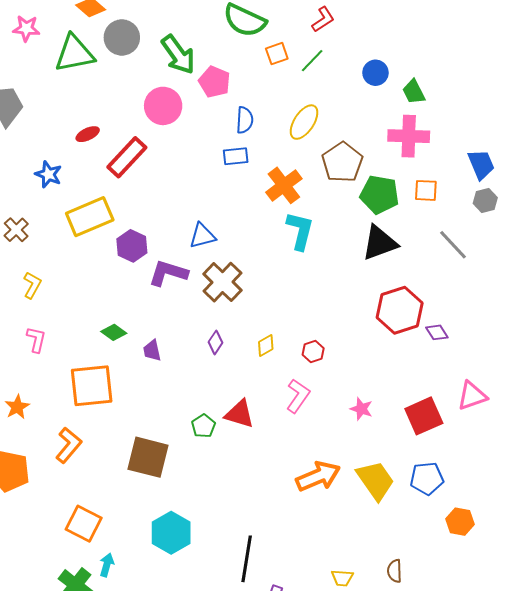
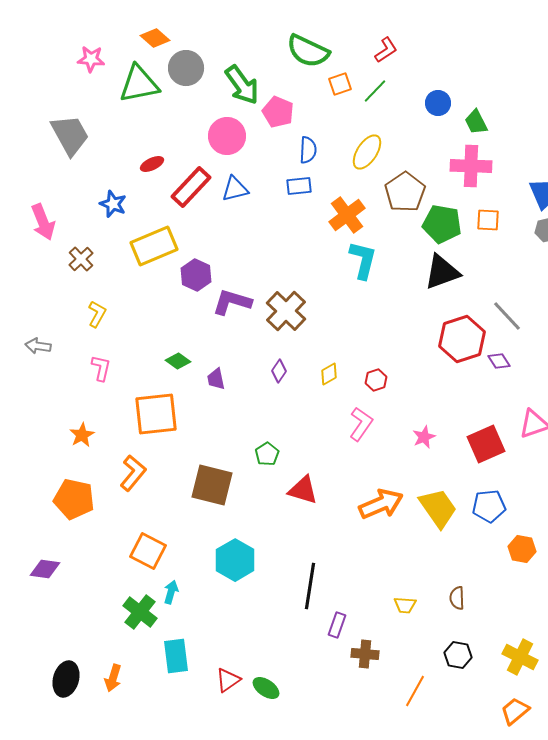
blue triangle: (202, 236) -> (235, 189), moved
gray line: (453, 245) -> (507, 316), moved
pink star: (361, 409) -> (424, 437), turned 30
red triangle: (240, 414) -> (303, 490), moved

